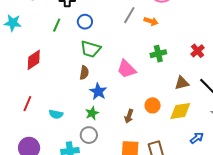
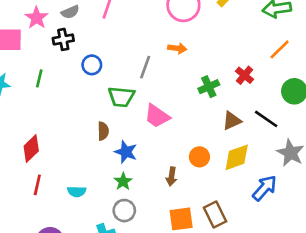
gray line: (129, 15) -> (145, 67), moved
green line: (57, 25) -> (39, 78), moved
green trapezoid: (90, 49) -> (121, 97), moved
green cross: (158, 54) -> (209, 87), moved
red diamond: (34, 60) -> (31, 148), moved
blue arrow: (197, 138) -> (265, 188), size x1.5

